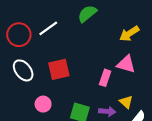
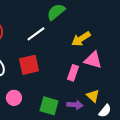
white line: (48, 28) -> (36, 34), moved
yellow arrow: (129, 34) -> (81, 39), moved

